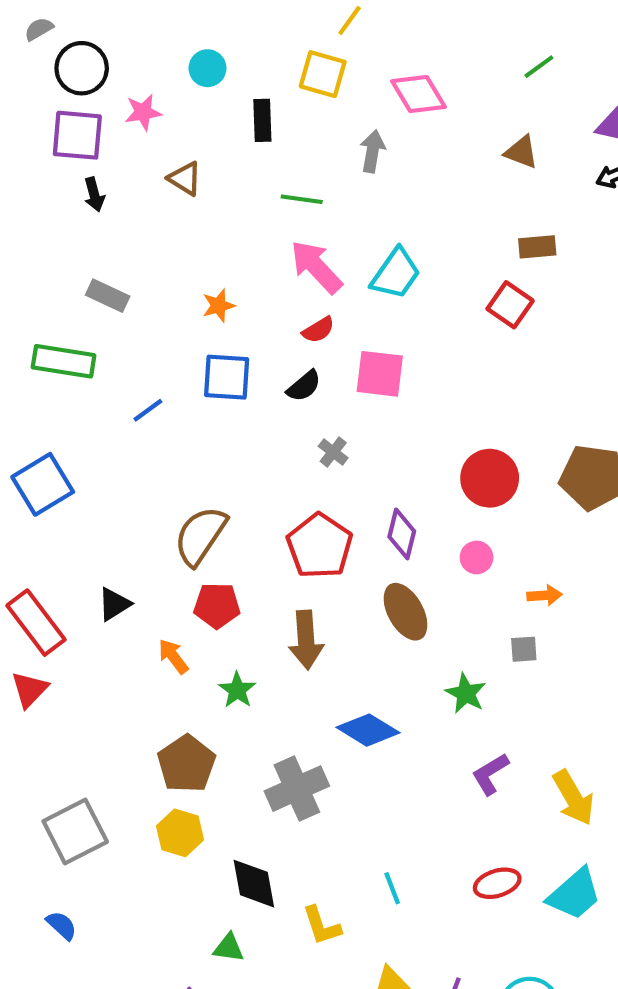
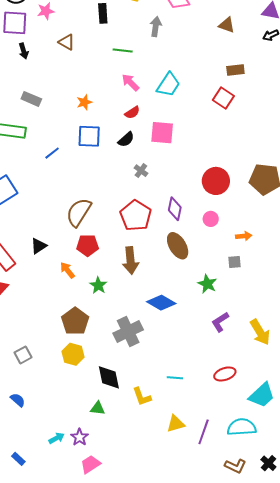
pink arrow: (316, 267) -> (130, 82), size x0.7
gray square: (75, 831) -> (23, 355), size x0.6
cyan line: (392, 888) -> (175, 378), turned -63
cyan trapezoid: (574, 894) -> (262, 395), moved

